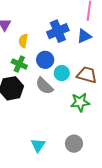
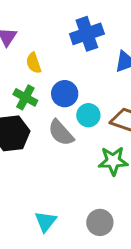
blue cross: (58, 31) -> (87, 34), moved
yellow semicircle: (23, 41) -> (34, 63), turned -32

